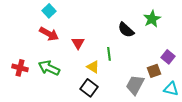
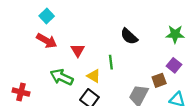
green star: (152, 19) -> (175, 34), moved, turned 30
red cross: (20, 68) -> (21, 92), moved
green arrow: (49, 68) -> (62, 77), moved

